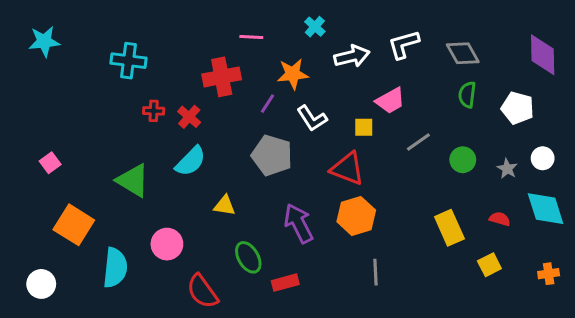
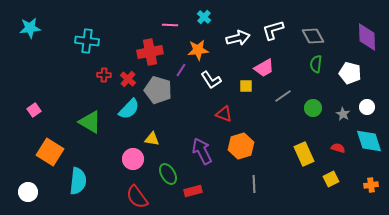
cyan cross: (315, 27) -> (204, 17), moved
gray pentagon: (272, 155) -> (158, 90), moved
red triangle: (347, 169) -> (224, 114), moved, size x0.7
pink circle: (167, 244) -> (133, 159), moved

